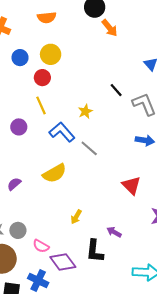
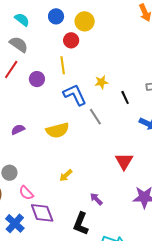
black line: (116, 90) -> (125, 97), moved
black L-shape: (95, 251) -> (81, 224), moved

